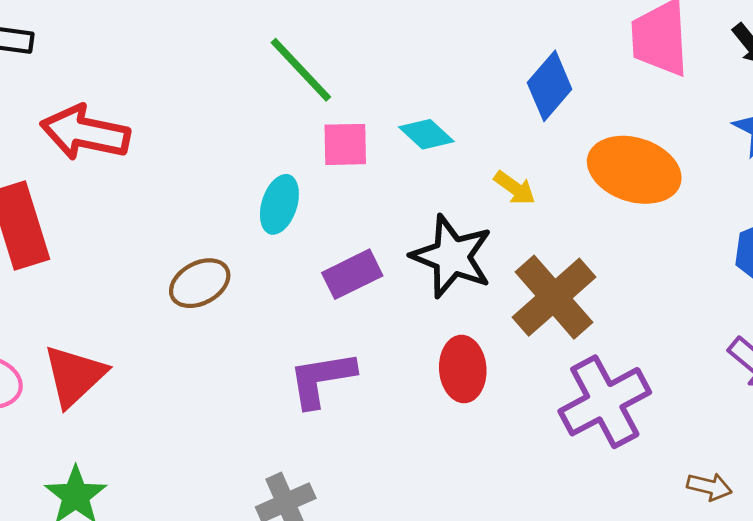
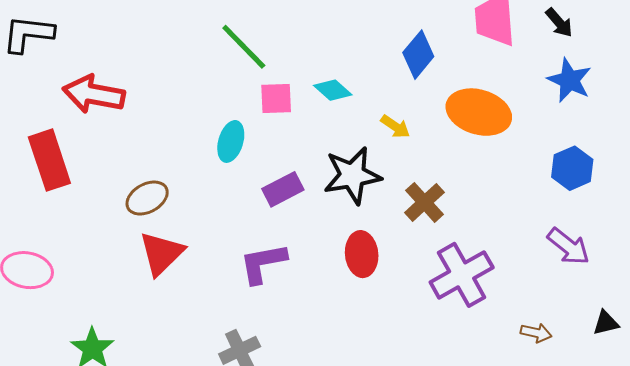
black star: (452, 256) -> (352, 175), turned -30
brown ellipse: (200, 283) -> (147, 198), moved
brown cross: (554, 297) -> (425, 202), size x0.7
red triangle: (75, 376) -> (161, 253), moved

